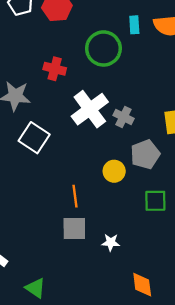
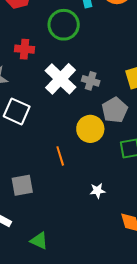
yellow circle: (114, 171) -> (90, 129), size x1.4
gray square: (74, 228) -> (22, 185), moved

